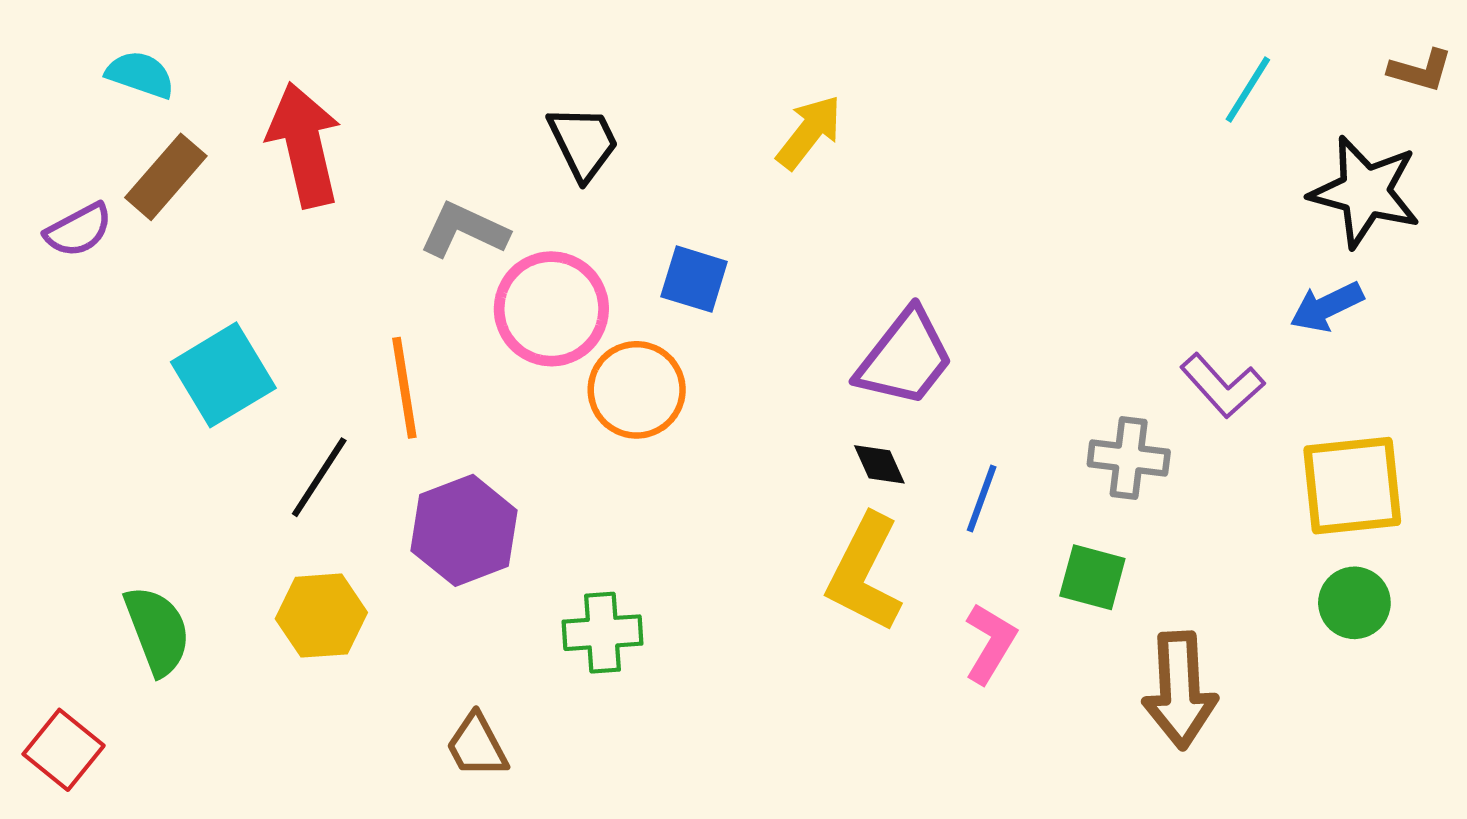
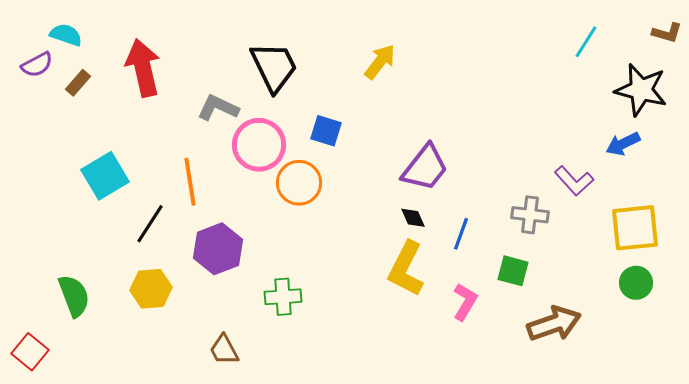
black trapezoid: (583, 143) -> (274, 67), size x1.4
brown rectangle: (166, 177) -> (78, 83), size x0.7
purple semicircle: (78, 230) -> (37, 65), moved
brown arrow: (1180, 690) -> (554, 324), turned -106

